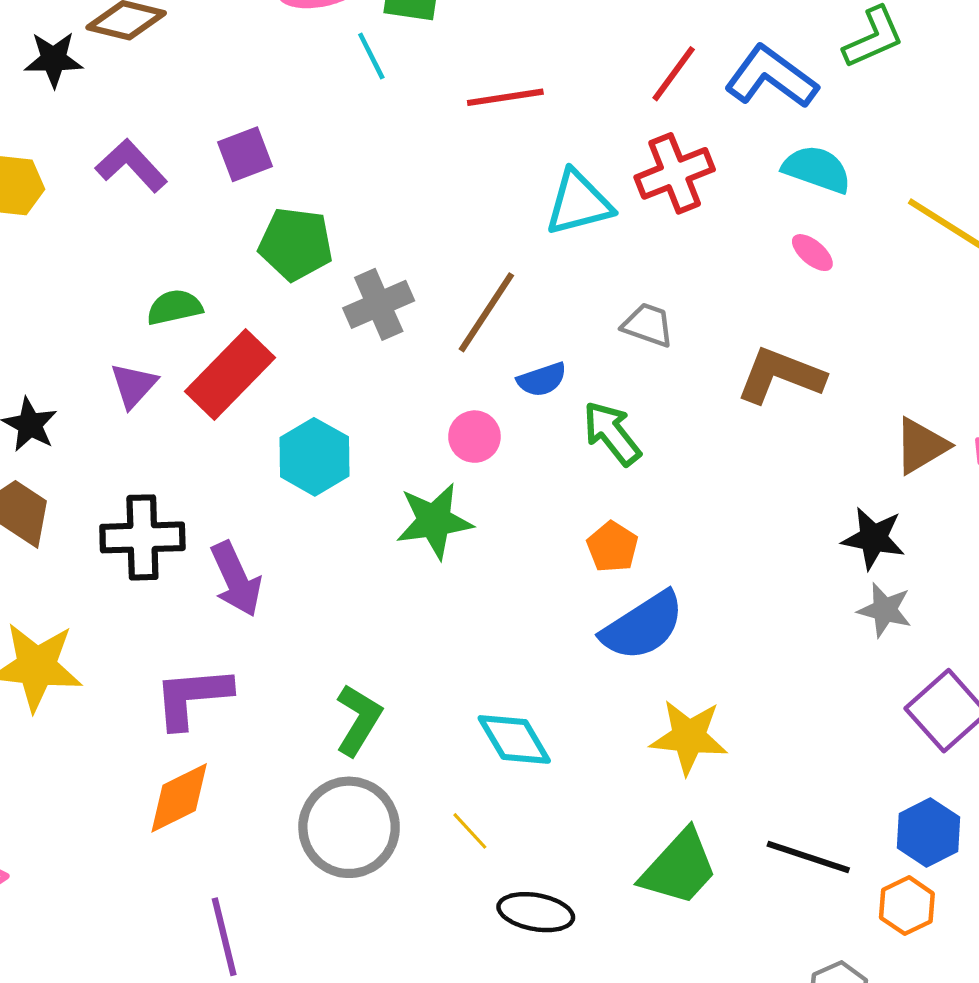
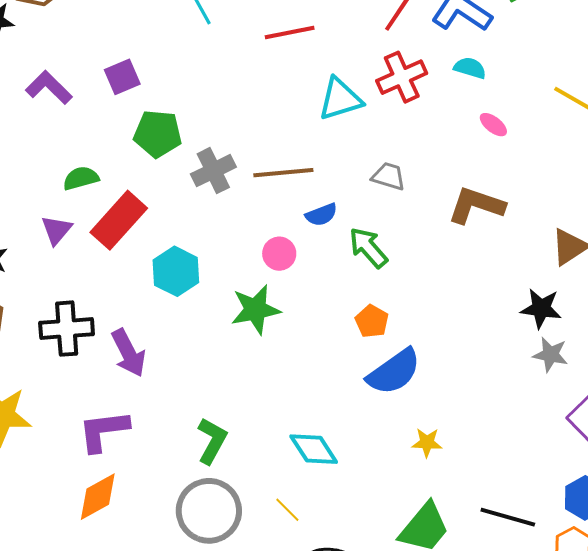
cyan semicircle: (817, 169) -> (470, 68), moved, size x0.7
brown line: (486, 312) -> (283, 173), turned 54
yellow star: (689, 737) -> (427, 443), size x0.6

